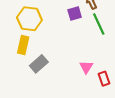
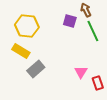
purple square: (75, 14) -> (70, 21), turned 32
yellow rectangle: (23, 45) -> (21, 51), turned -72

